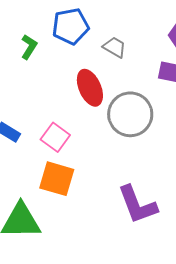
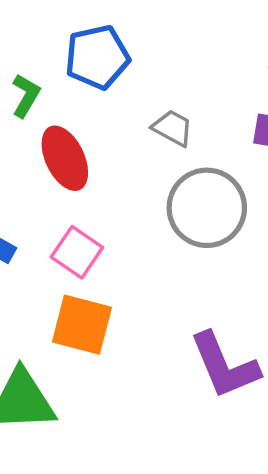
gray trapezoid: (115, 47) -> (173, 128), moved
red ellipse: (90, 88) -> (65, 158), moved

